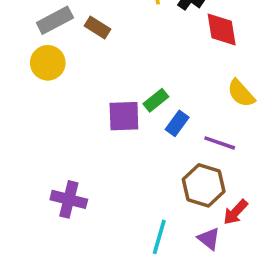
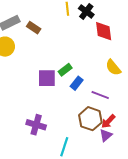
purple cross: (69, 199) -> (36, 125), moved
red arrow: (236, 212) -> (108, 121), moved
purple triangle: (209, 239) -> (106, 135), moved, turned 40

